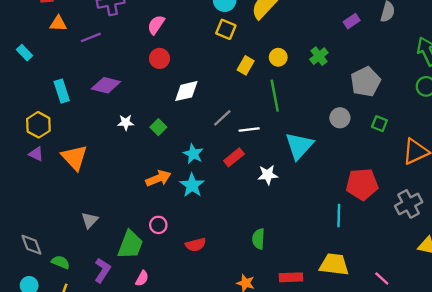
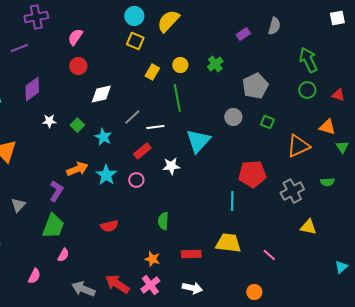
purple diamond: (106, 85) -> (32, 89), turned -50
cyan star: (193, 154) -> (103, 137), moved
pink circle: (158, 225) -> (136, 180), moved
purple L-shape: (102, 270) -> (56, 191), moved

